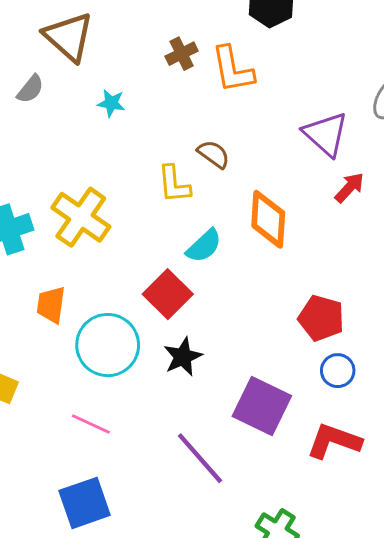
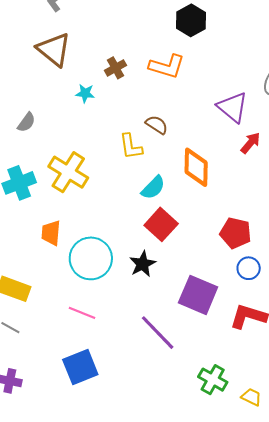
brown cross: (182, 54) -> (116, 68), moved
orange L-shape: (233, 69) -> (167, 66), turned -60
gray semicircle: (30, 89) -> (26, 122), moved
red square: (168, 294) -> (161, 224), moved

